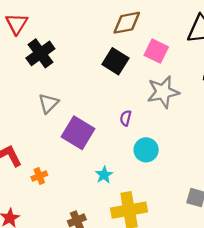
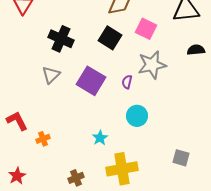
black cross: (40, 53) -> (61, 39), moved, turned -30
purple semicircle: (126, 118) -> (127, 82), moved
purple square: (78, 133) -> (91, 81), moved

